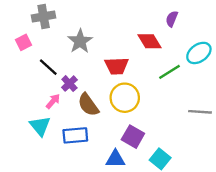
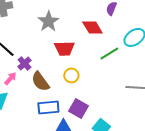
gray star: (80, 41) -> (48, 21), moved
yellow circle: (125, 98) -> (71, 75), size x0.6
blue rectangle: (75, 135) -> (48, 107), moved

